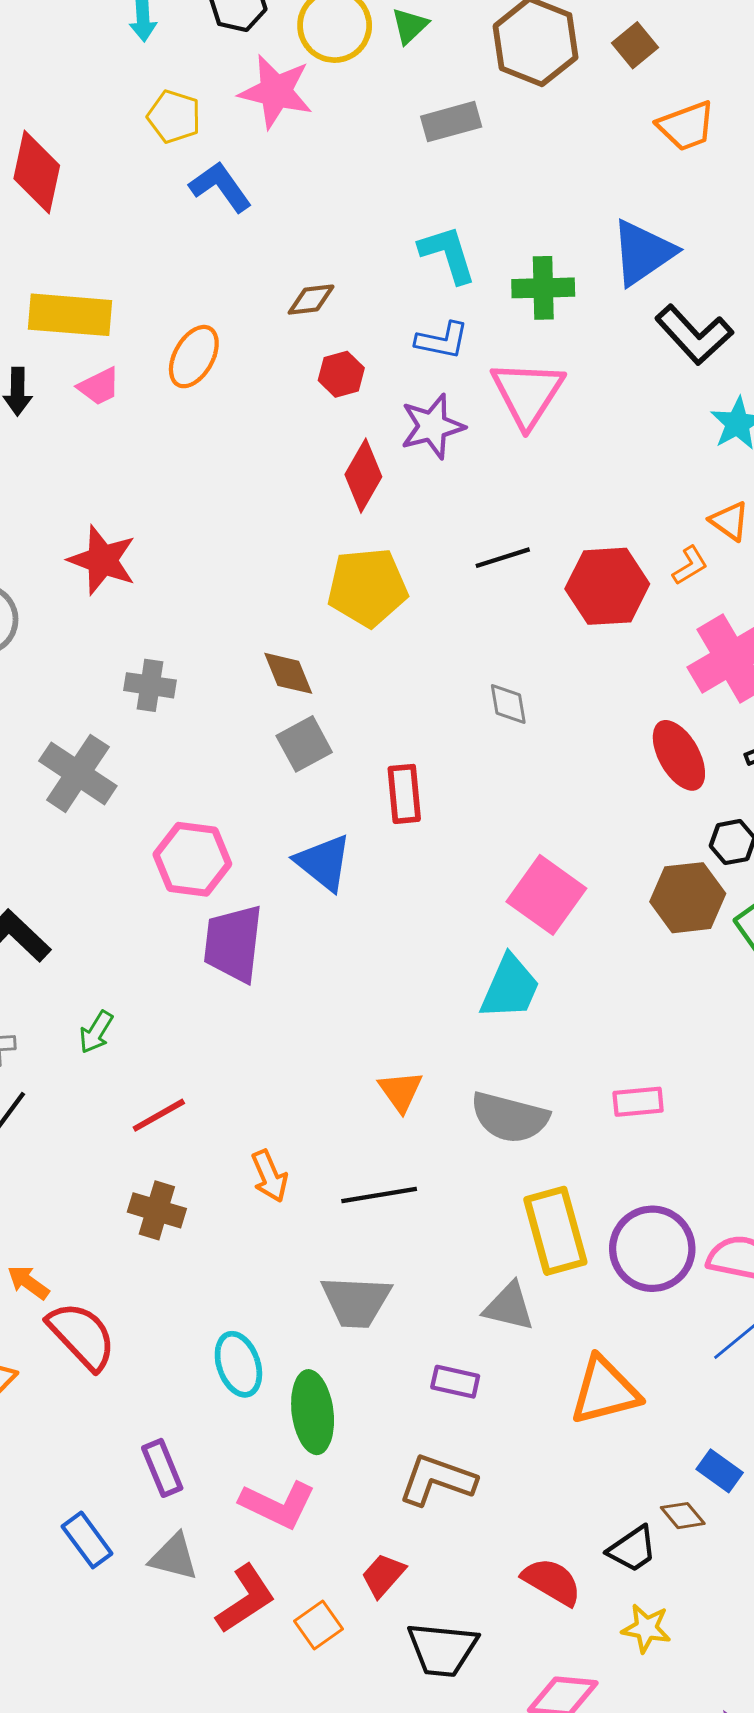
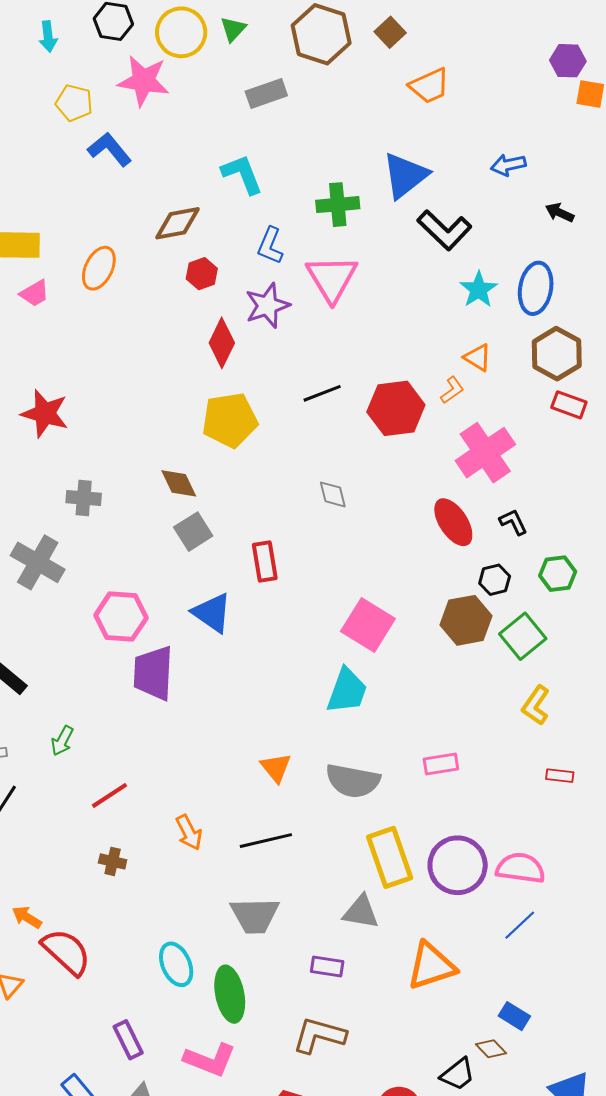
cyan L-shape: (448, 254) -> (242, 174), moved
brown diamond: (311, 300) -> (177, 223), size x1.4
blue L-shape: (442, 340) -> (270, 246), turned 105
brown cross: (157, 1210) -> (113, 861), size x0.7

